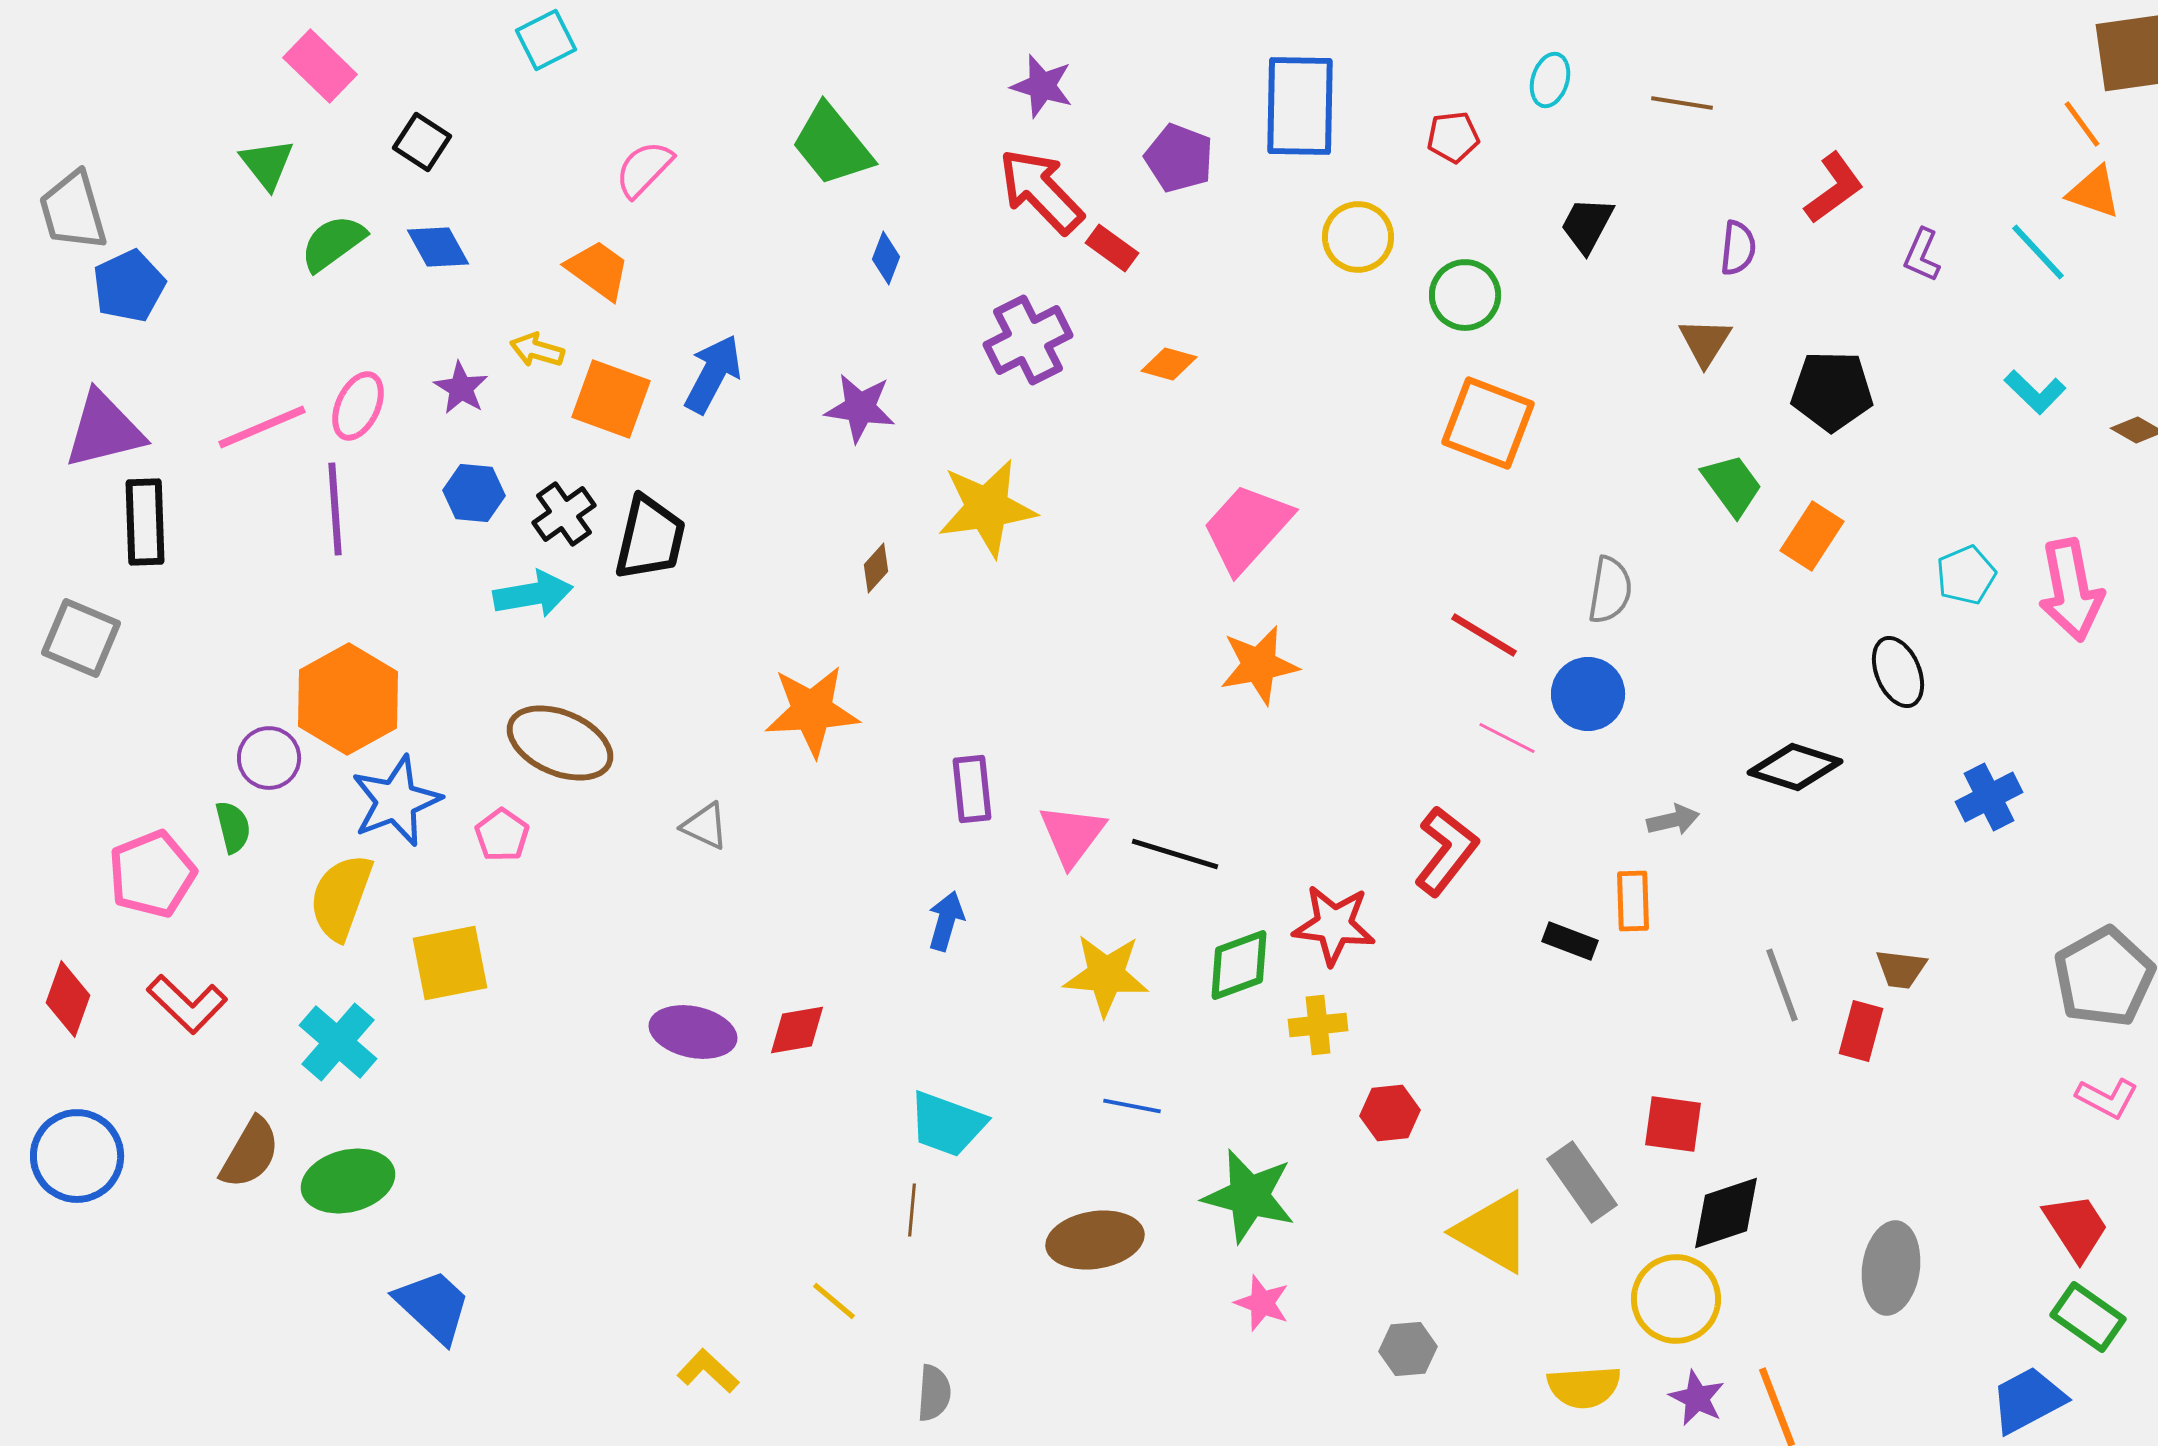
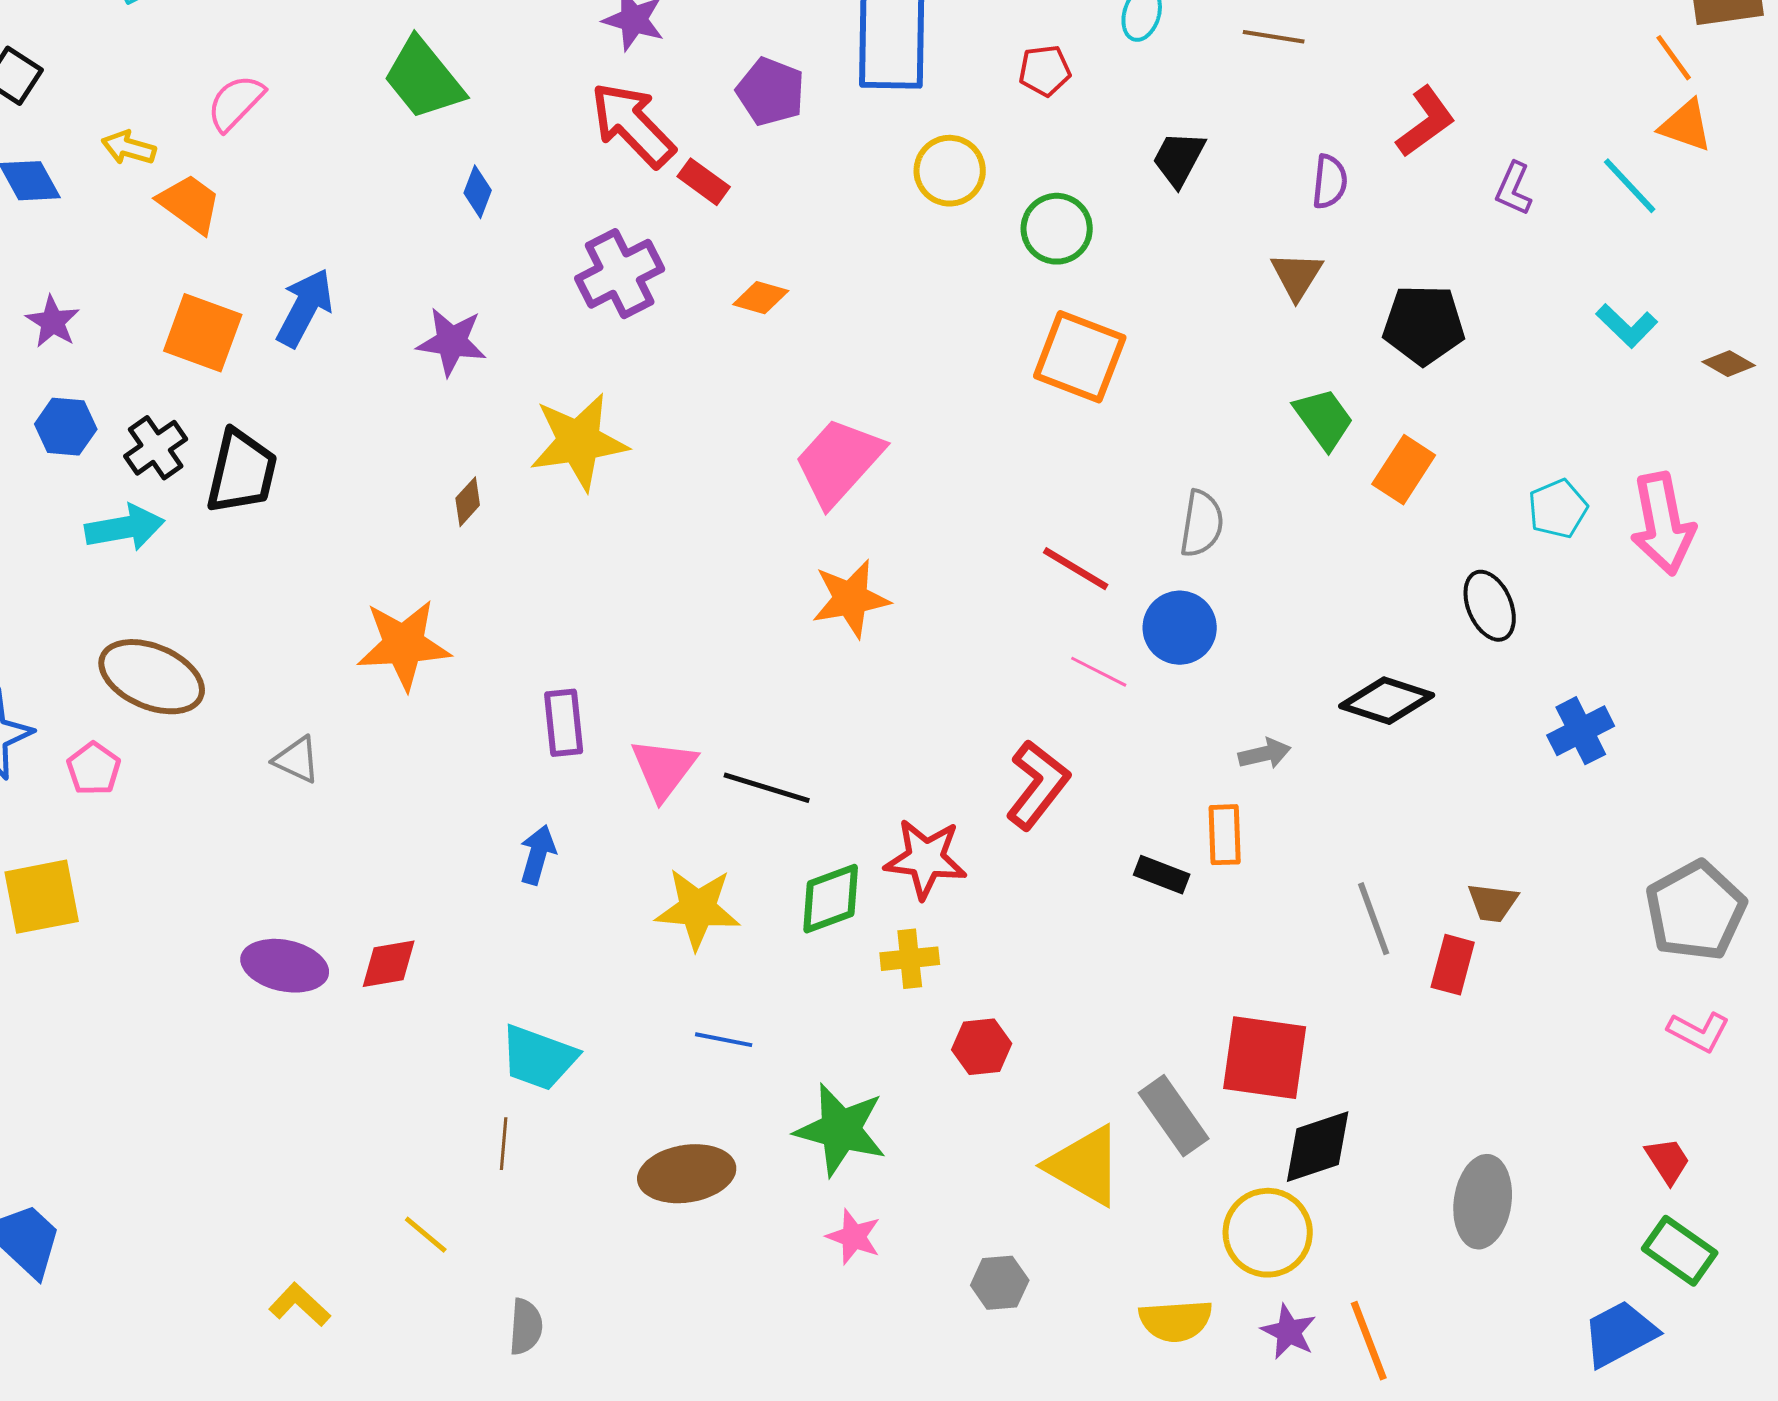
yellow arrow: (537, 350) -> (129, 148), moved
red square: (1673, 1124) -> (1265, 1058), size x1.5
red trapezoid: (2076, 1227) -> (1668, 1161), size x0.7

